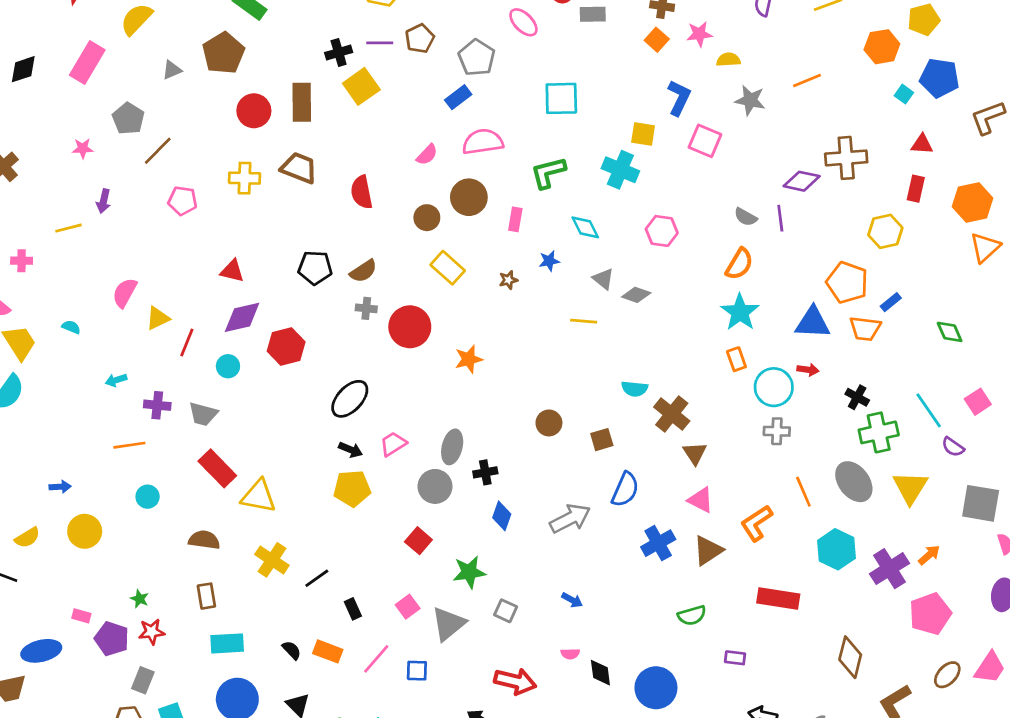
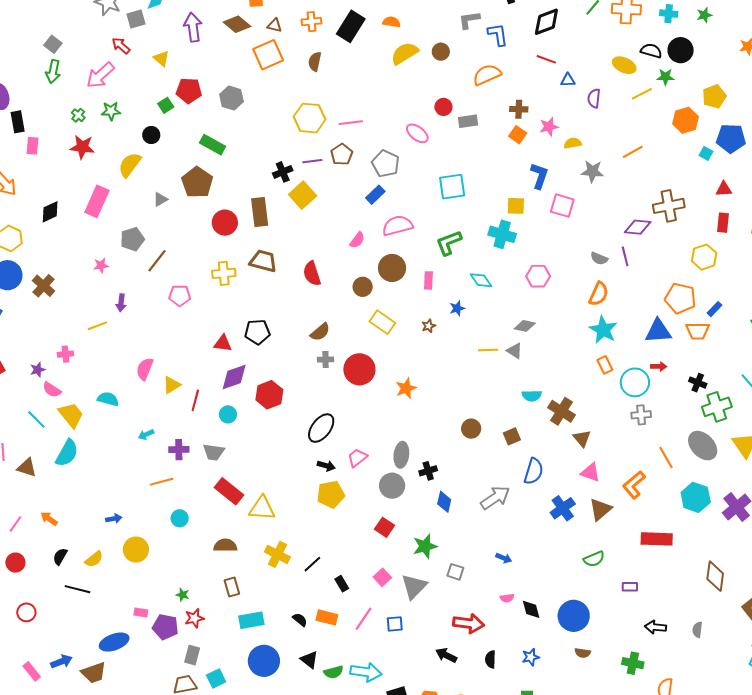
gray pentagon: (128, 119) -> (132, 239), turned 30
black pentagon: (315, 268) -> (257, 332), moved
gray triangle: (603, 279) -> (514, 351), moved
cyan semicircle: (71, 327) -> (108, 399), size x1.5

